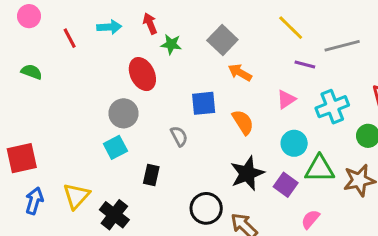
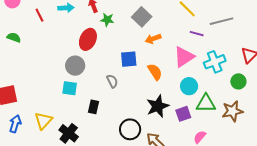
orange arrow: (240, 73) -> (153, 39), turned -49
red ellipse: (142, 74) -> (88, 39), turned 50
pink triangle: (286, 99) -> (184, 57), size x1.6
cyan square: (115, 147) -> (70, 88), turned 35
purple square: (286, 185) -> (183, 114), turned 35

